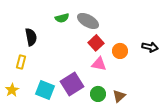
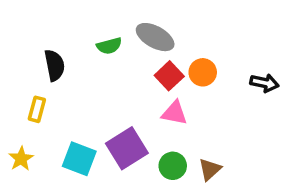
green semicircle: (62, 18) -> (109, 46), moved
orange circle: (120, 51) -> (203, 72), moved

